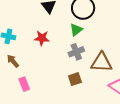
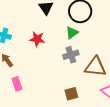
brown square: (75, 79) -> (71, 94), moved

